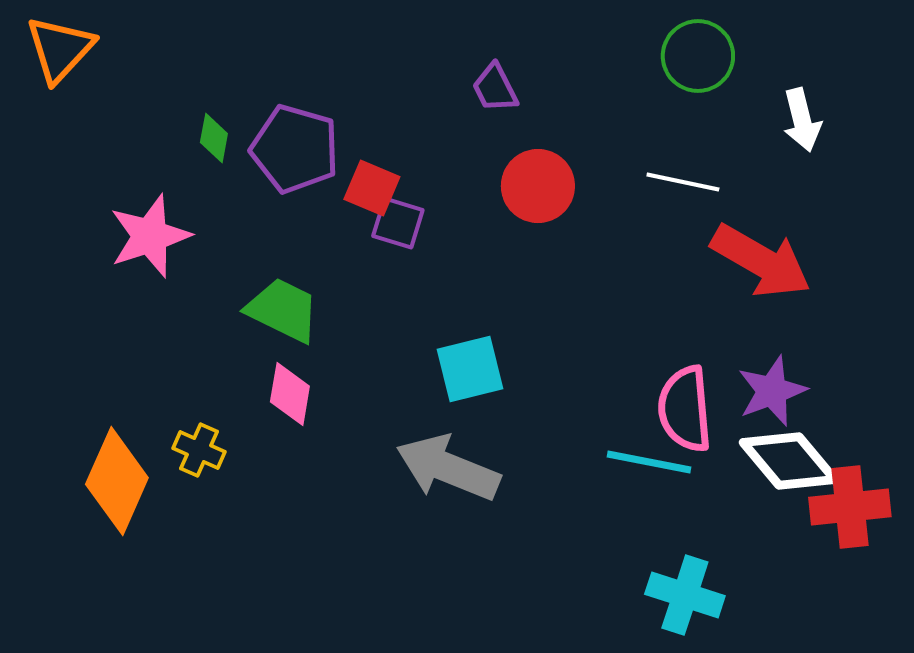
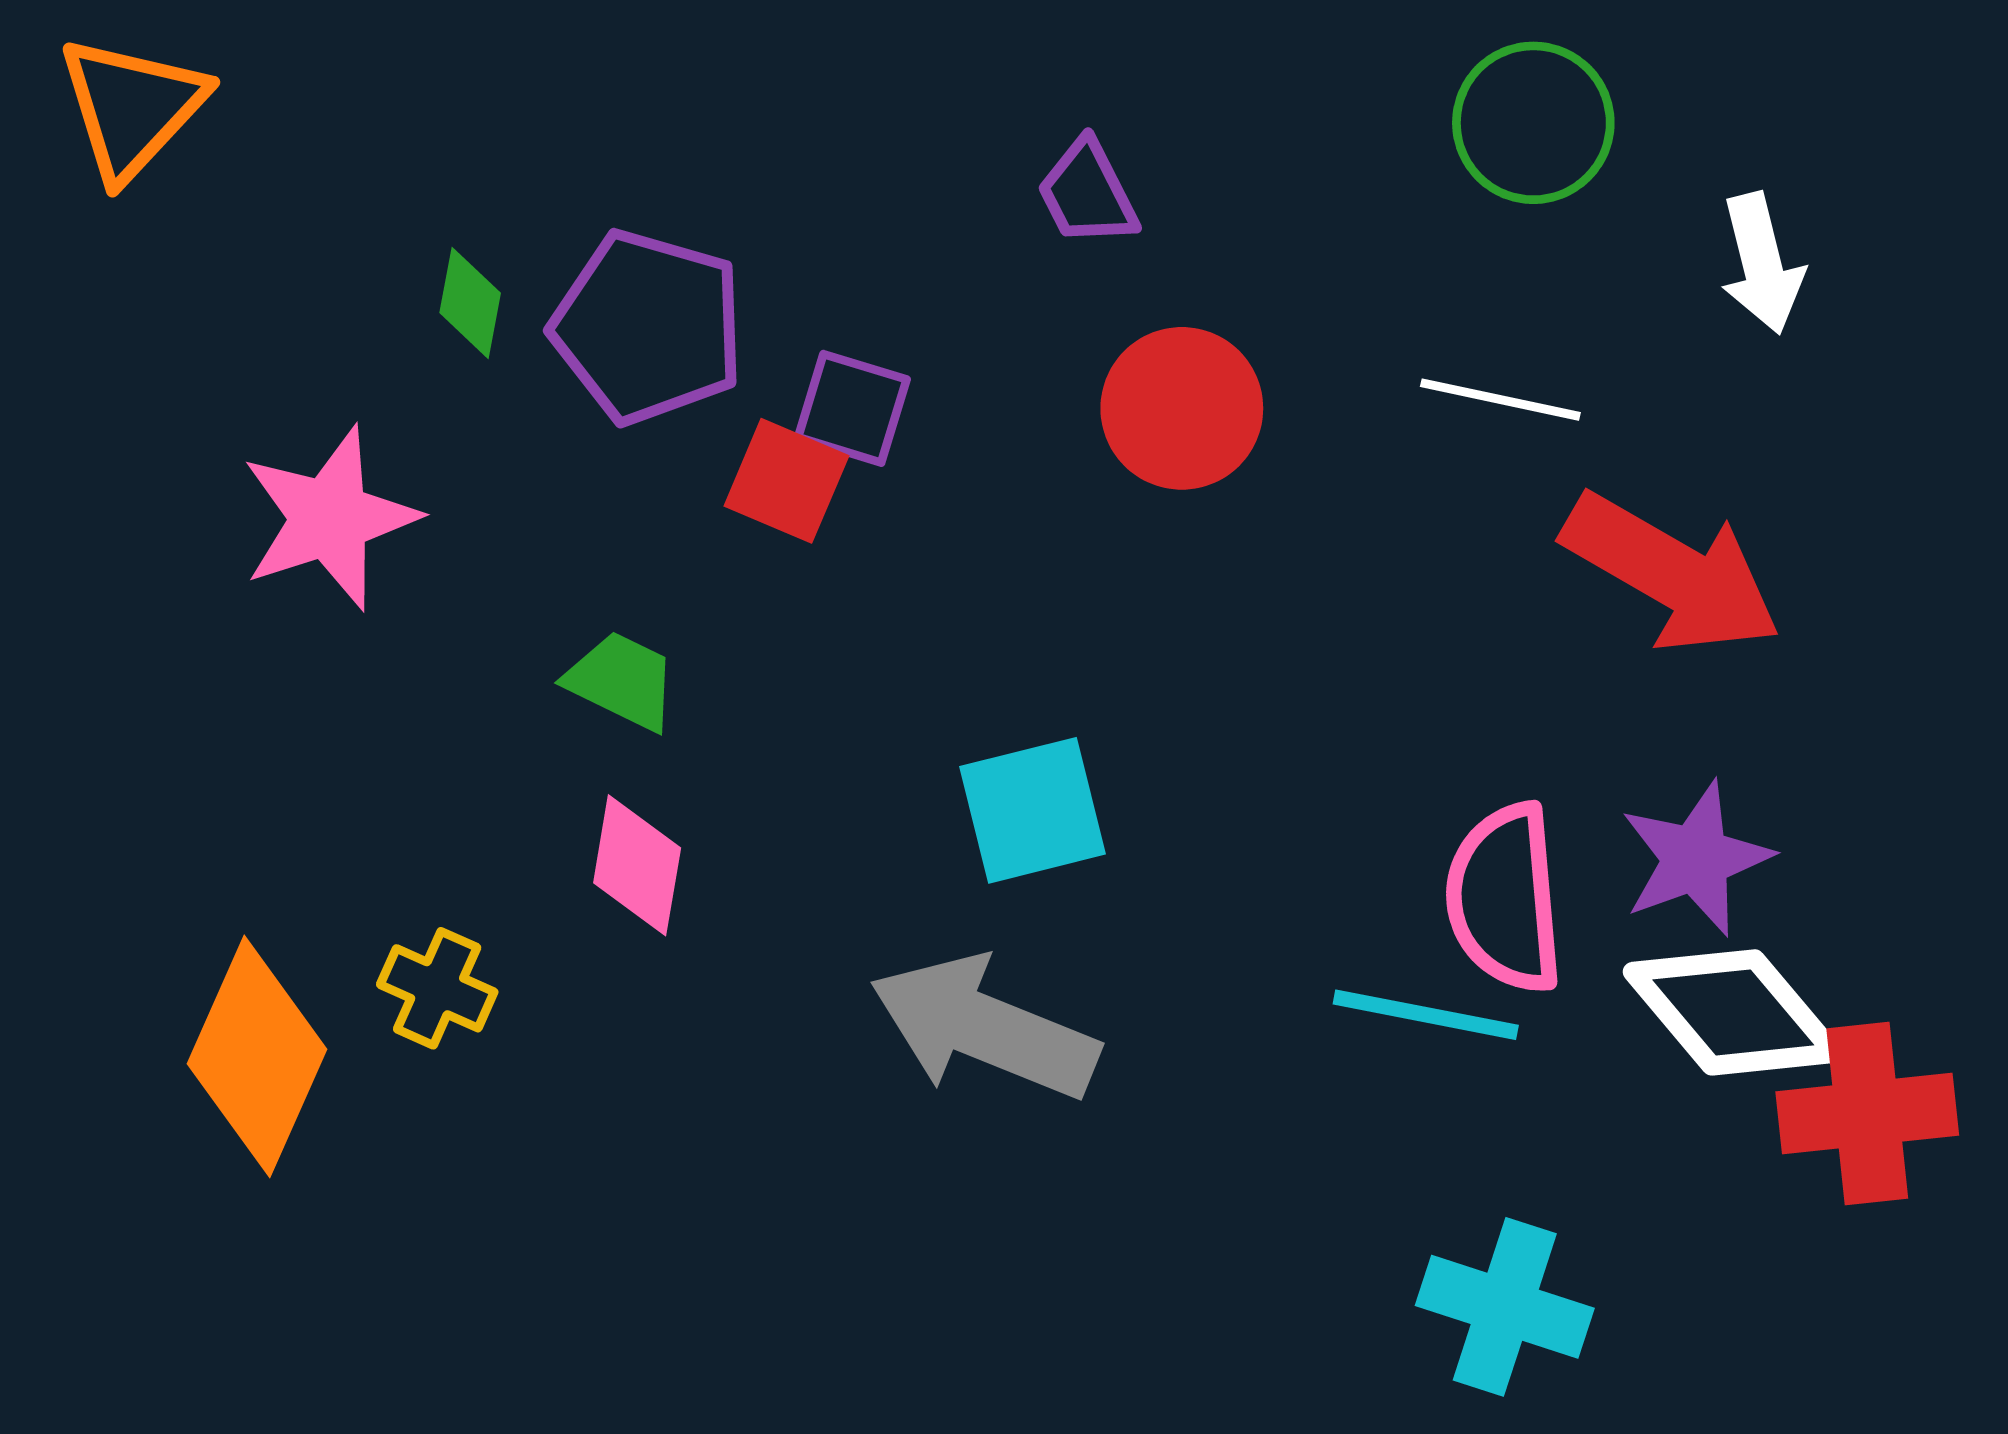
red square: (372, 188) -> (786, 481), moved
purple square: (398, 223) -> (852, 408), moved
green trapezoid: (283, 310) -> (622, 681), size x0.7

